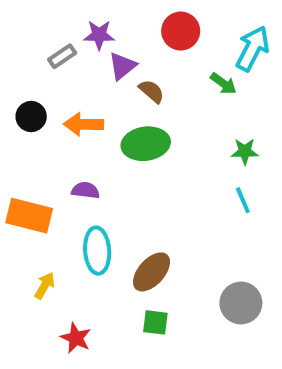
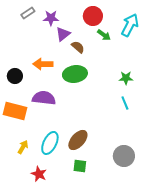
gray rectangle: (62, 56) -> (28, 13), moved
green arrow: (223, 83) -> (104, 35), moved
black circle: (31, 117) -> (15, 76), moved
purple semicircle: (85, 190) -> (44, 98), size x1.6
cyan ellipse: (97, 251) -> (50, 143), moved, turned 30

